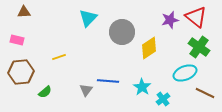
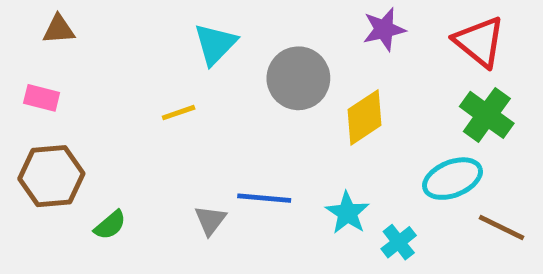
purple star: (170, 20) -> (384, 29), moved
yellow line: (59, 57) -> (179, 113), moved

